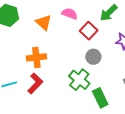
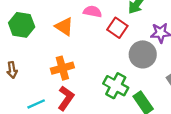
gray circle: (93, 57) -> (143, 54), moved, size x1.5

